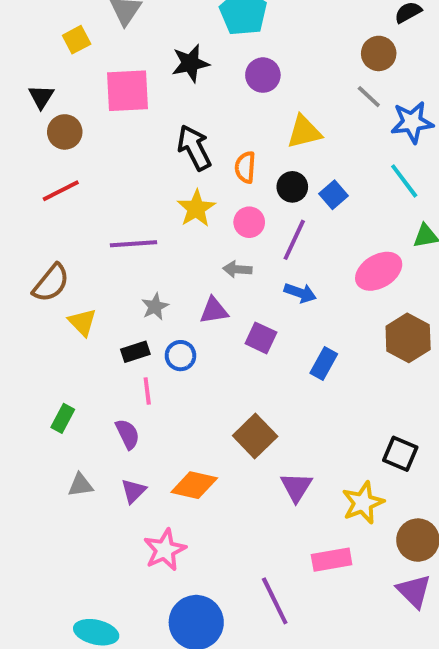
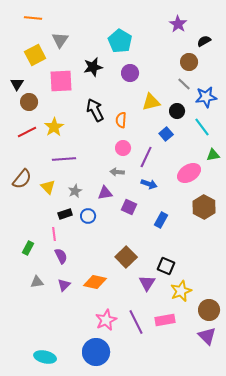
yellow square: (77, 40) -> (35, 55), size x1.5
black circle: (292, 187) -> (177, 111), moved
yellow star: (196, 208) -> (54, 127), moved
yellow triangle: (82, 322) -> (48, 187), moved
pink line: (147, 391) -> (54, 234), moved
black square: (400, 454) -> (166, 266), moved
pink star: (165, 550) -> (106, 320), moved
purple line: (275, 601) -> (136, 322), moved

